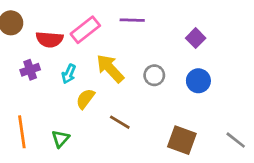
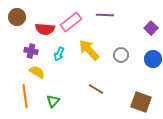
purple cross: (30, 70) -> (31, 51), turned 32
yellow semicircle: (85, 99) -> (37, 72), moved, turned 84

